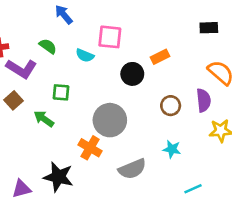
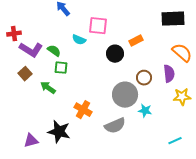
black rectangle: (209, 28) -> (173, 19), size x1.6
green semicircle: (48, 46) -> (54, 51), moved
gray circle: (110, 120) -> (125, 95), moved
cyan line: (193, 189) -> (175, 141), moved

